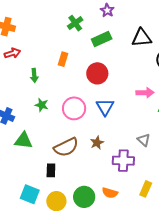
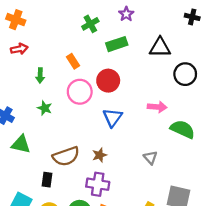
orange rectangle: (63, 59) -> (73, 61), turned -56
pink circle: (74, 108) -> (80, 92), moved
purple cross: (123, 161) -> (98, 184), moved

